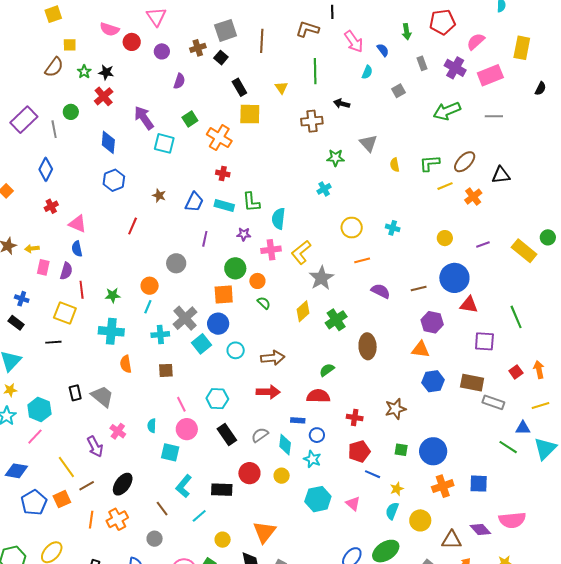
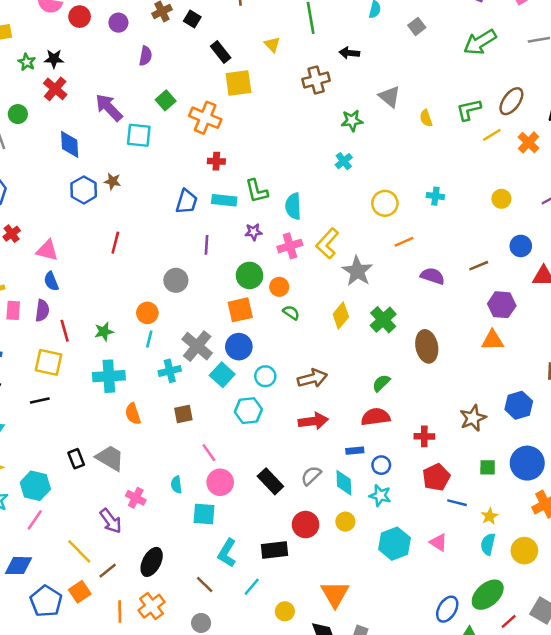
brown star: (159, 196) -> (112, 181), moved
blue circle: (454, 278) -> (521, 246), size x0.6
blue hexagon: (433, 381) -> (519, 405), moved
cyan hexagon: (217, 399) -> (248, 411), moved

